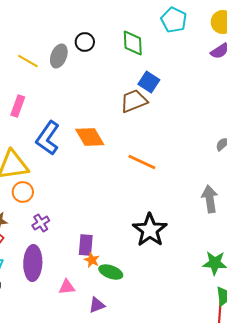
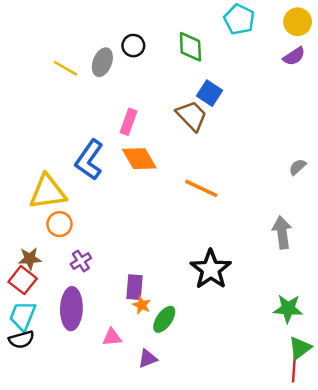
brown trapezoid: (134, 101) -> (192, 116), turned 68
pink rectangle: (18, 106) -> (129, 122), moved
green ellipse: (111, 272) -> (164, 319), turned -75

